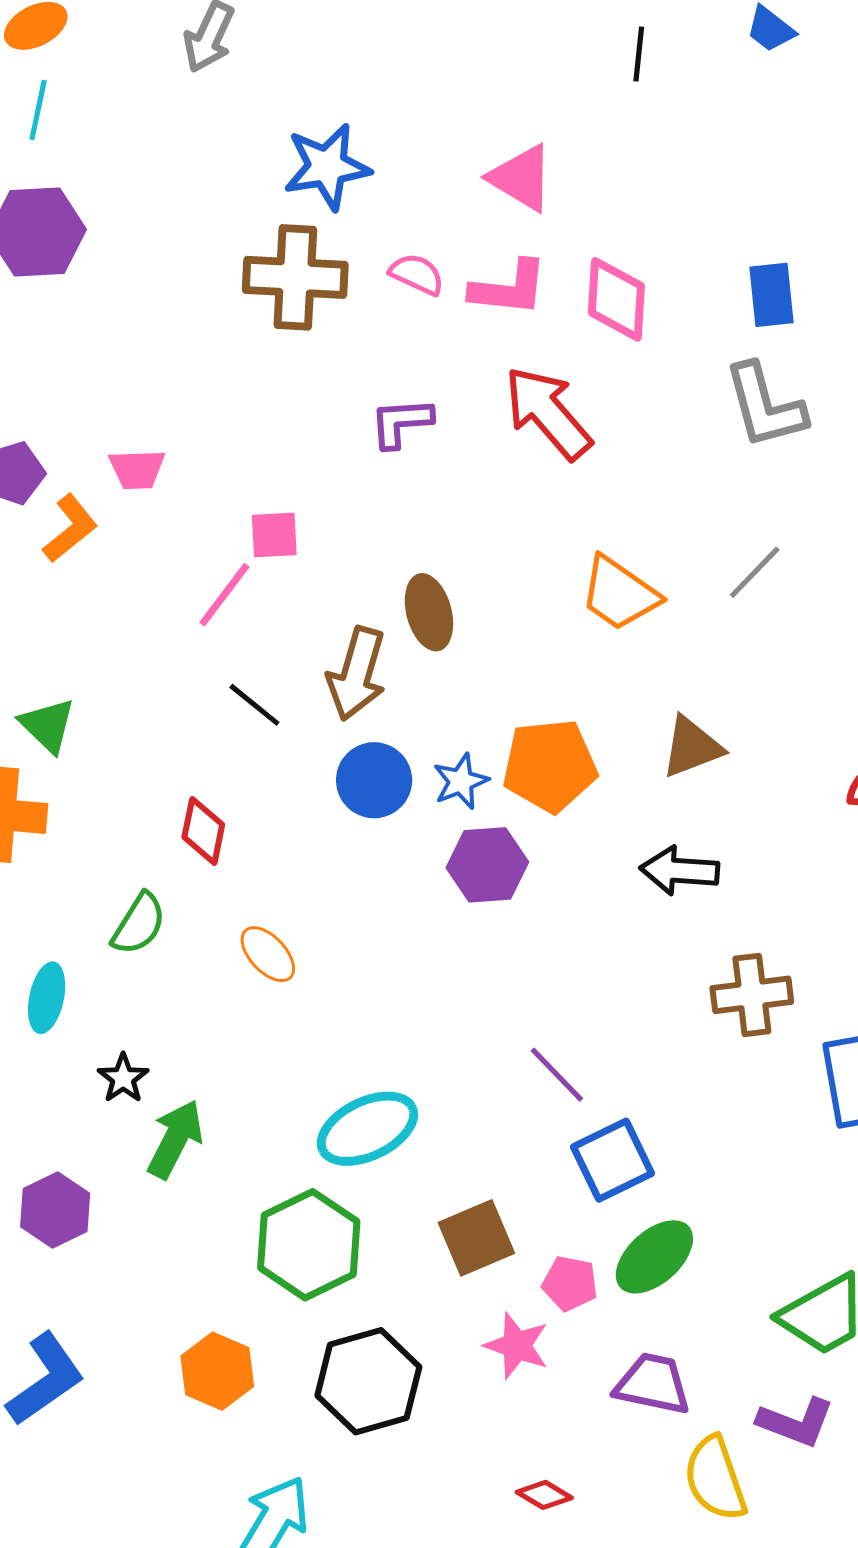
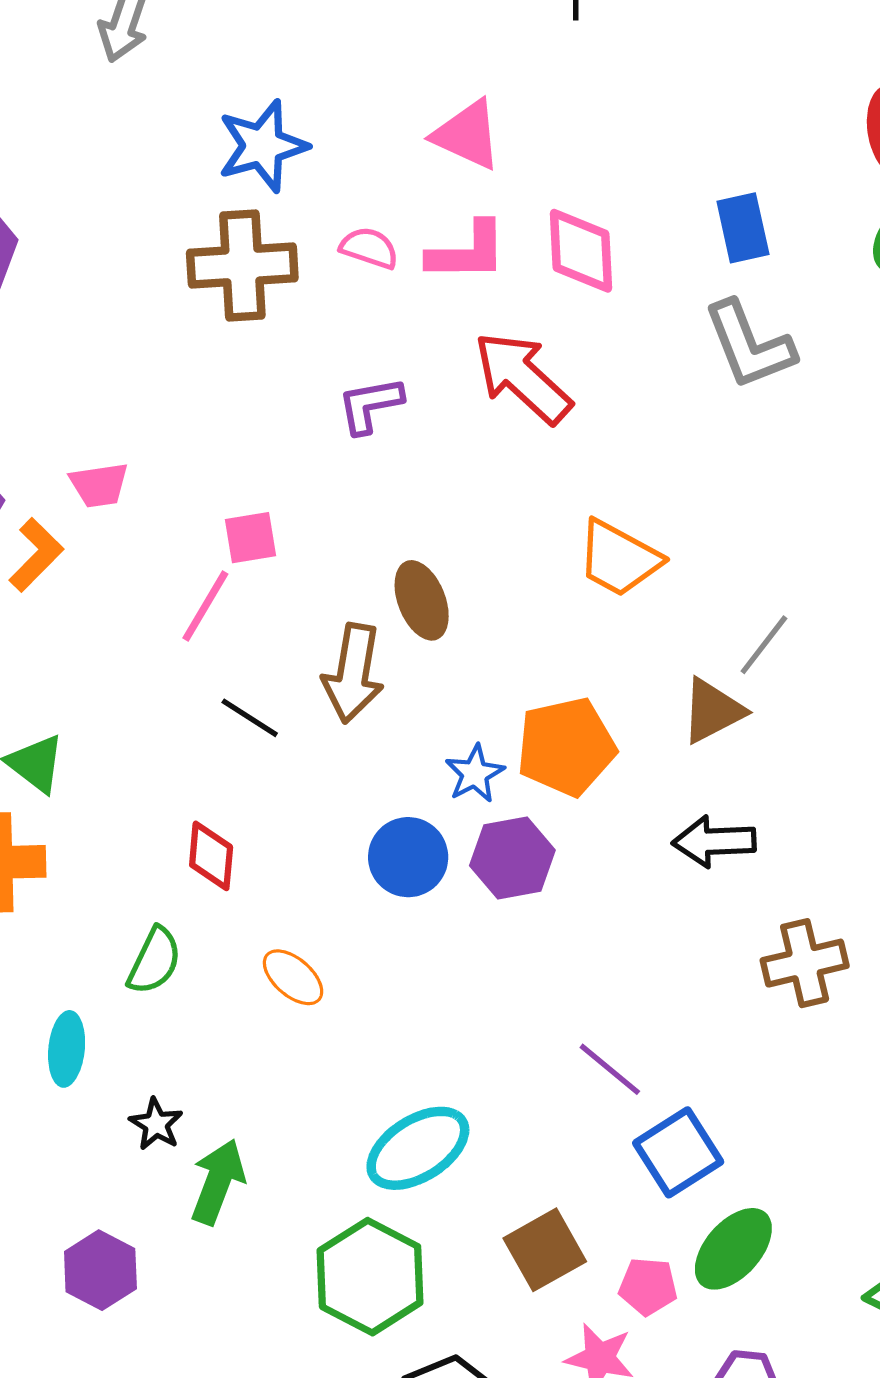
gray line: (755, 572) -> (764, 645), moved
blue circle: (374, 780) -> (408, 857), moved

